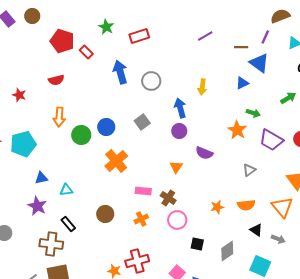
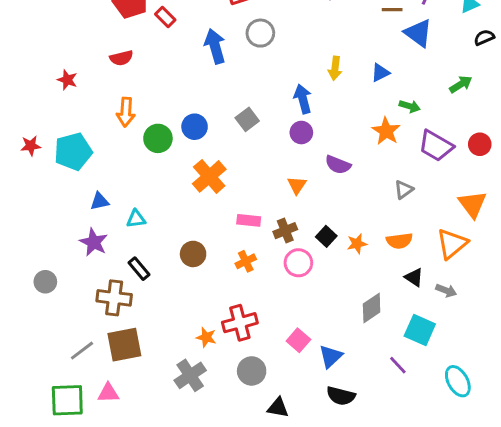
gray circle: (151, 81) -> (260, 33), moved
blue triangle: (242, 83) -> (380, 73), moved
brown cross: (168, 198) -> (285, 231), turned 35
orange triangle: (282, 207) -> (452, 244), turned 30
black square: (197, 244) -> (326, 236), moved, turned 32

